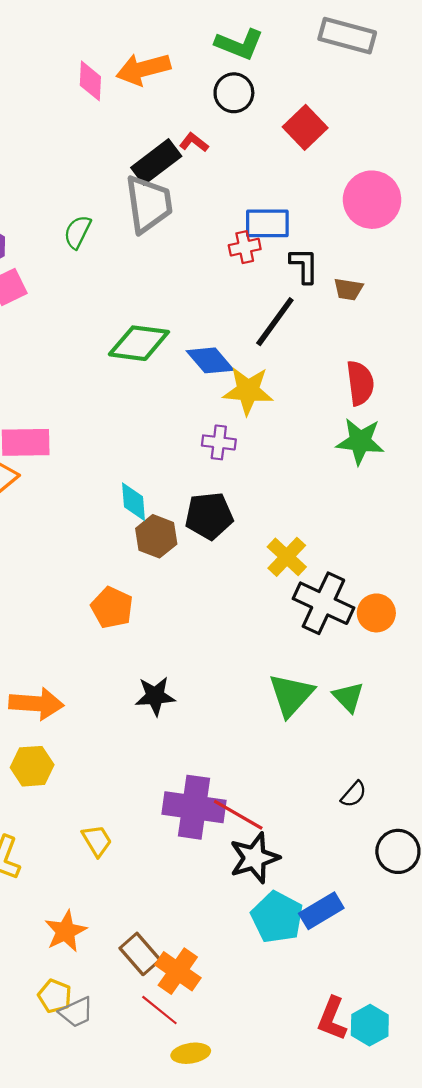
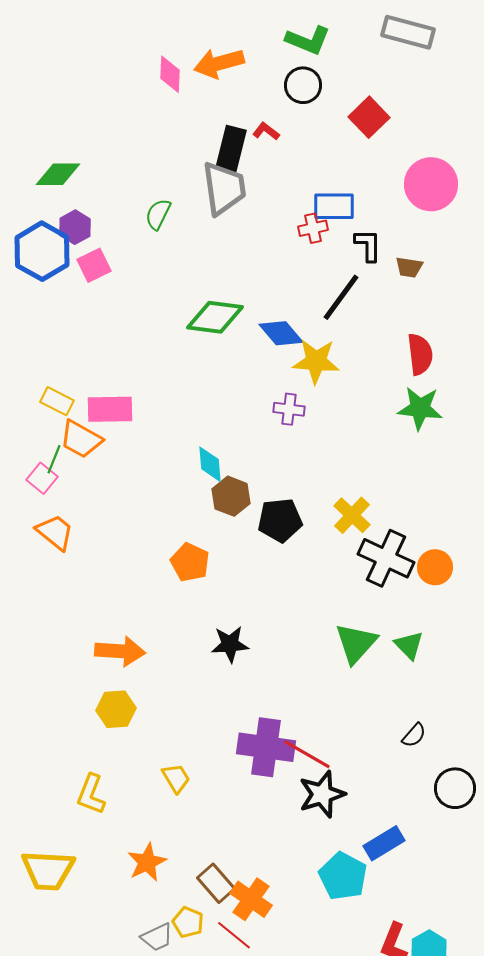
black rectangle: (156, 162) -> (231, 149), turned -39
black pentagon: (209, 516) -> (280, 520), moved
cyan pentagon: (277, 917) -> (343, 876), moved
yellow pentagon: (55, 996) -> (188, 922), moved

